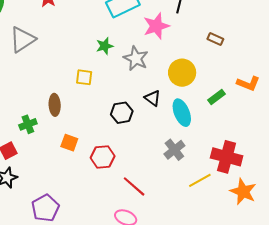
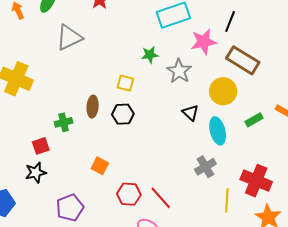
brown rectangle: (215, 39) -> (243, 60), moved, size x2.0
black hexagon: (122, 113) -> (123, 114), moved
orange square: (69, 143) -> (100, 166), moved
red hexagon: (103, 157) -> (129, 194), moved
yellow line: (200, 180) -> (227, 200), turned -65

